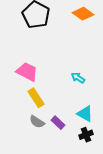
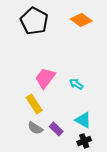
pink trapezoid: (27, 72) -> (45, 78), moved, turned -80

